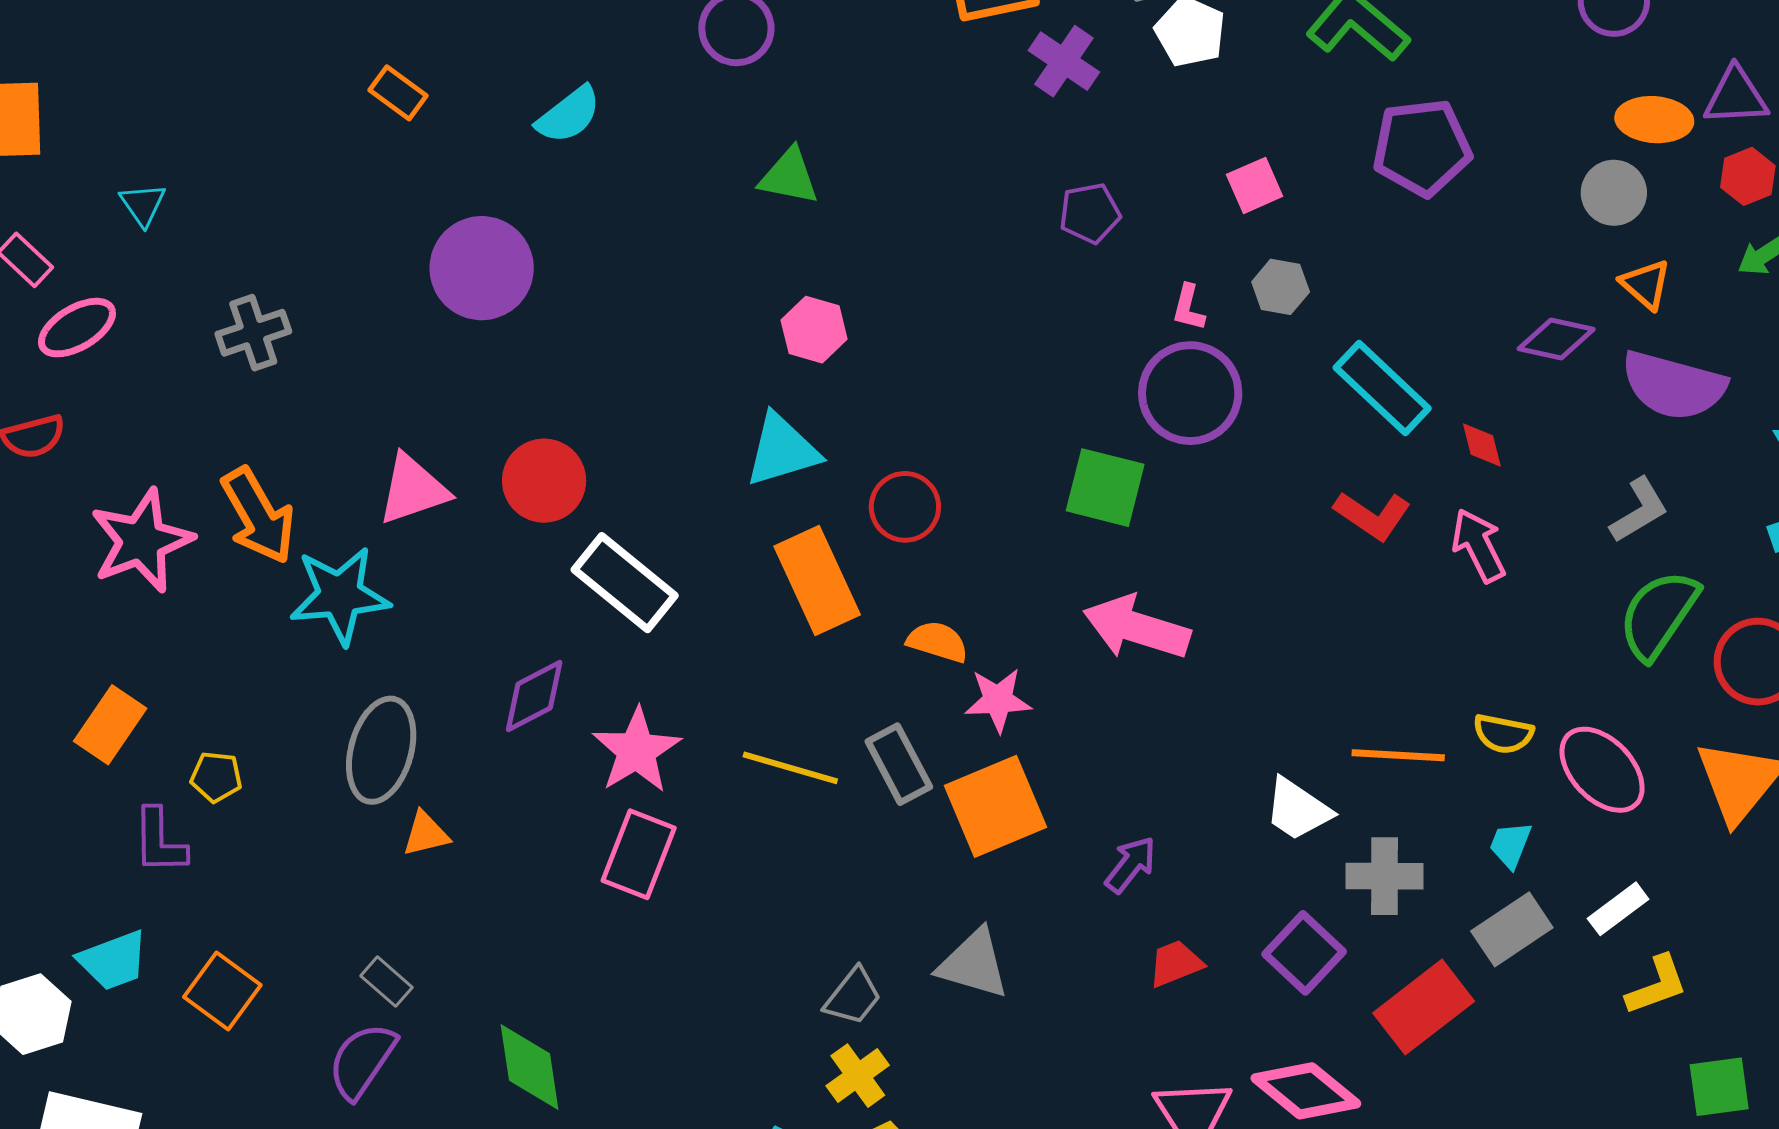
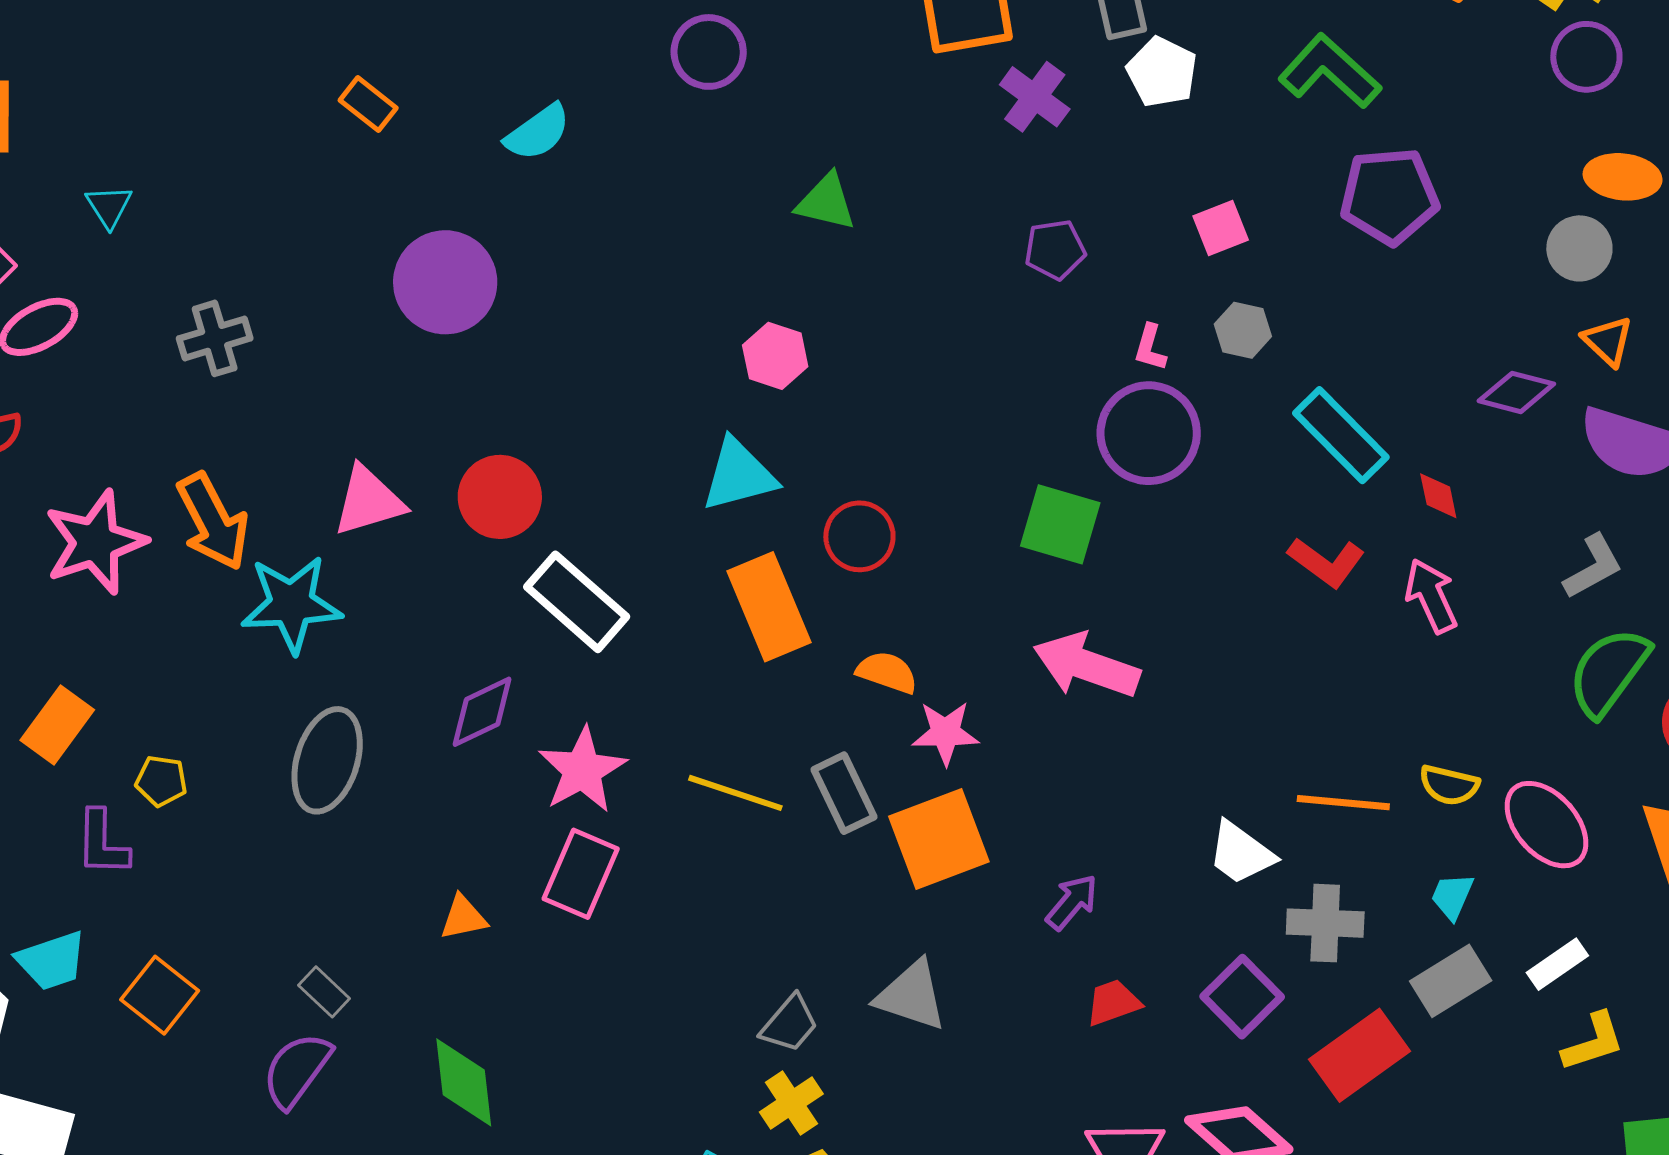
green triangle: (789, 177) -> (826, 202), moved
orange triangle: (426, 834) -> (463, 918), moved

